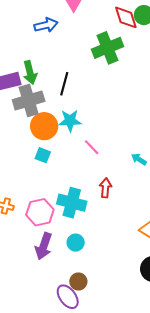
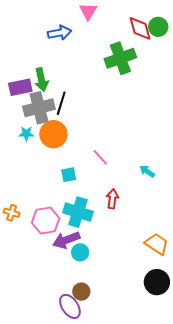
black line: (64, 84) -> (61, 103), moved
cyan star: (70, 121) -> (26, 134), moved, size x0.7
cyan square: (43, 155) -> (69, 175), moved, turned -35
purple arrow: (44, 246) -> (66, 240), moved, turned 48

